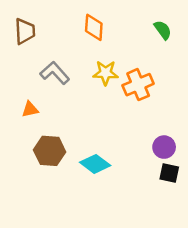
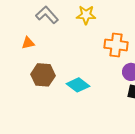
orange cross: (138, 85) -> (116, 45), moved, turned 30

